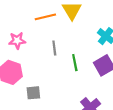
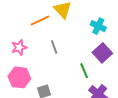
green line: (75, 63) -> (84, 71), moved

